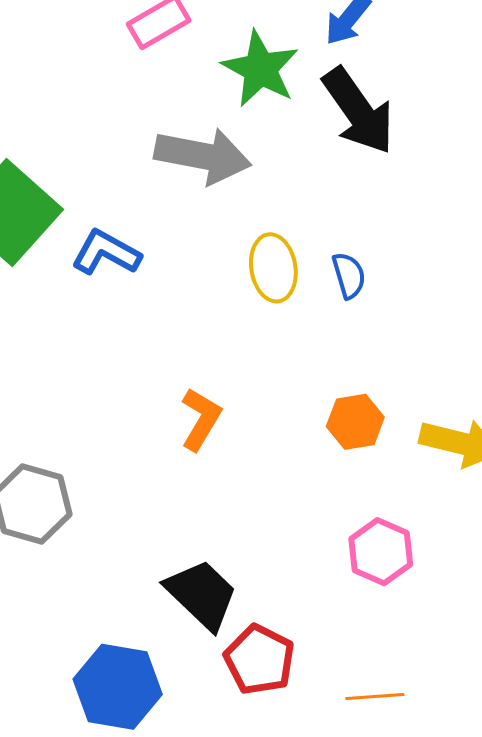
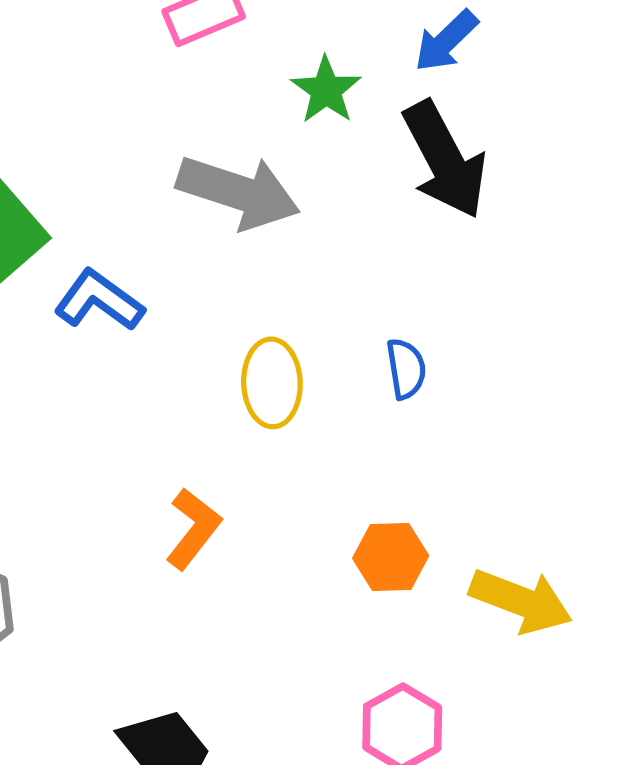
green star: (260, 69) -> (326, 90), size x0.7
yellow ellipse: (273, 268) -> (272, 383), moved

